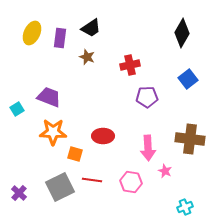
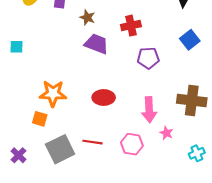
purple trapezoid: (49, 97) -> (97, 44), moved
cyan square: (17, 109) -> (16, 47), moved, turned 32
orange square: (75, 154) -> (40, 119), moved
cyan cross: (185, 207) -> (197, 153), moved

